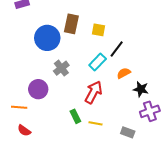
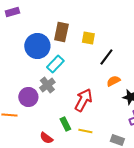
cyan rectangle: (98, 62) -> (55, 64), moved
gray cross: (61, 68) -> (47, 85), moved
red semicircle: (24, 130) -> (46, 138), moved

